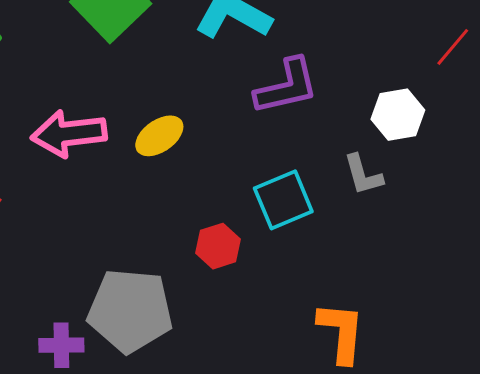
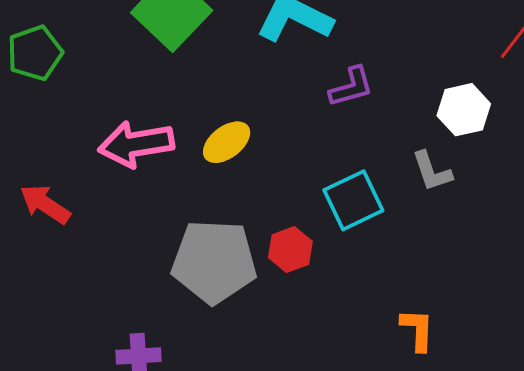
purple L-shape: (287, 86) -> (351, 87), size x0.7
gray pentagon: (130, 311) -> (214, 262), moved
orange L-shape: (341, 332) -> (417, 330), size x0.7

